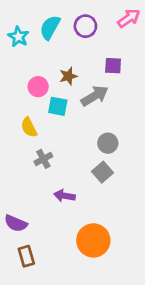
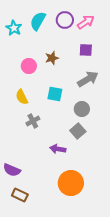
pink arrow: (129, 18) -> (86, 22), moved
gray arrow: (95, 96) -> (88, 79), moved
cyan square: (58, 106) -> (55, 94), moved
purple arrow: (64, 196) -> (58, 149), moved
brown rectangle: (26, 256) -> (20, 195), turned -49

